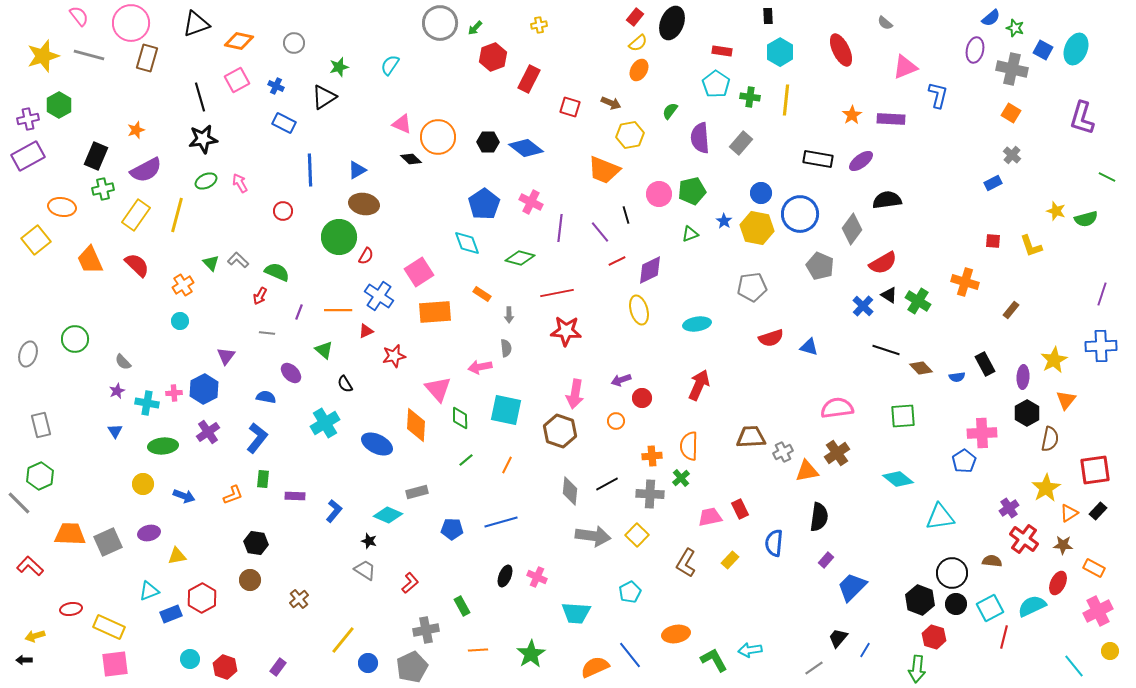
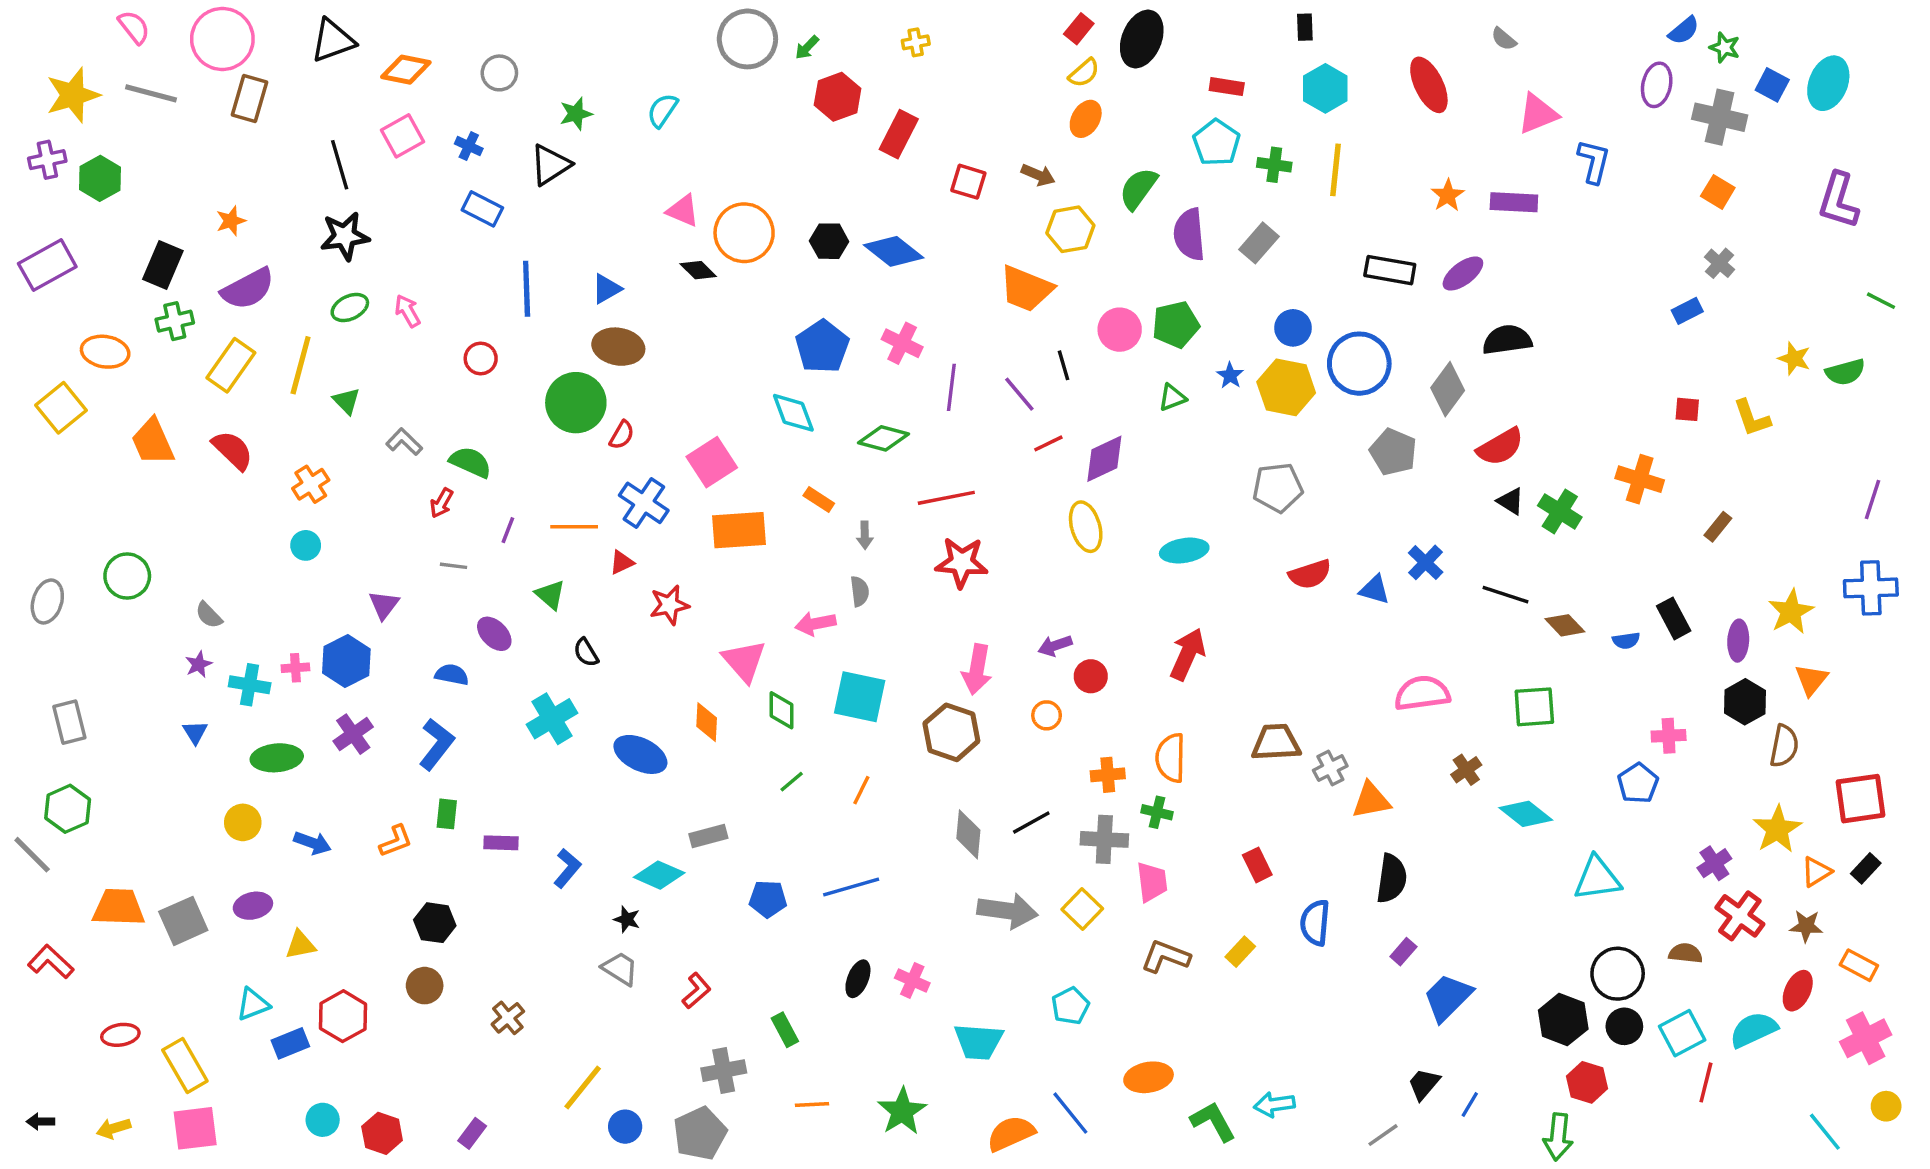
green semicircle: (670, 111) -> (1138, 189), size x1.5
purple cross: (28, 119) -> (47, 160), moved
green triangle: (211, 263) -> (346, 401), moved
blue cross: (863, 306) -> (1426, 562), moved
orange diamond: (416, 425) -> (707, 722), size x0.7
pink cross: (982, 433) -> (1669, 736), size x0.7
brown cross: (837, 453) -> (1466, 770), moved, size x0.7
green cross: (681, 478) -> (1157, 812), turned -36
pink trapezoid: (710, 517) -> (1152, 882), moved, turned 95
brown L-shape: (686, 563) -> (1166, 957), turned 80
yellow rectangle: (109, 627) -> (185, 1065), turned 36
yellow arrow: (35, 636) -> (114, 1128), moved

